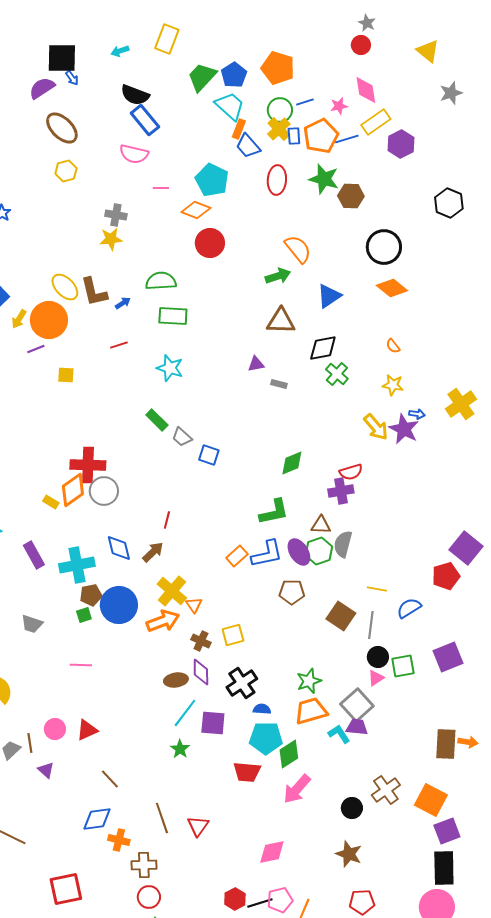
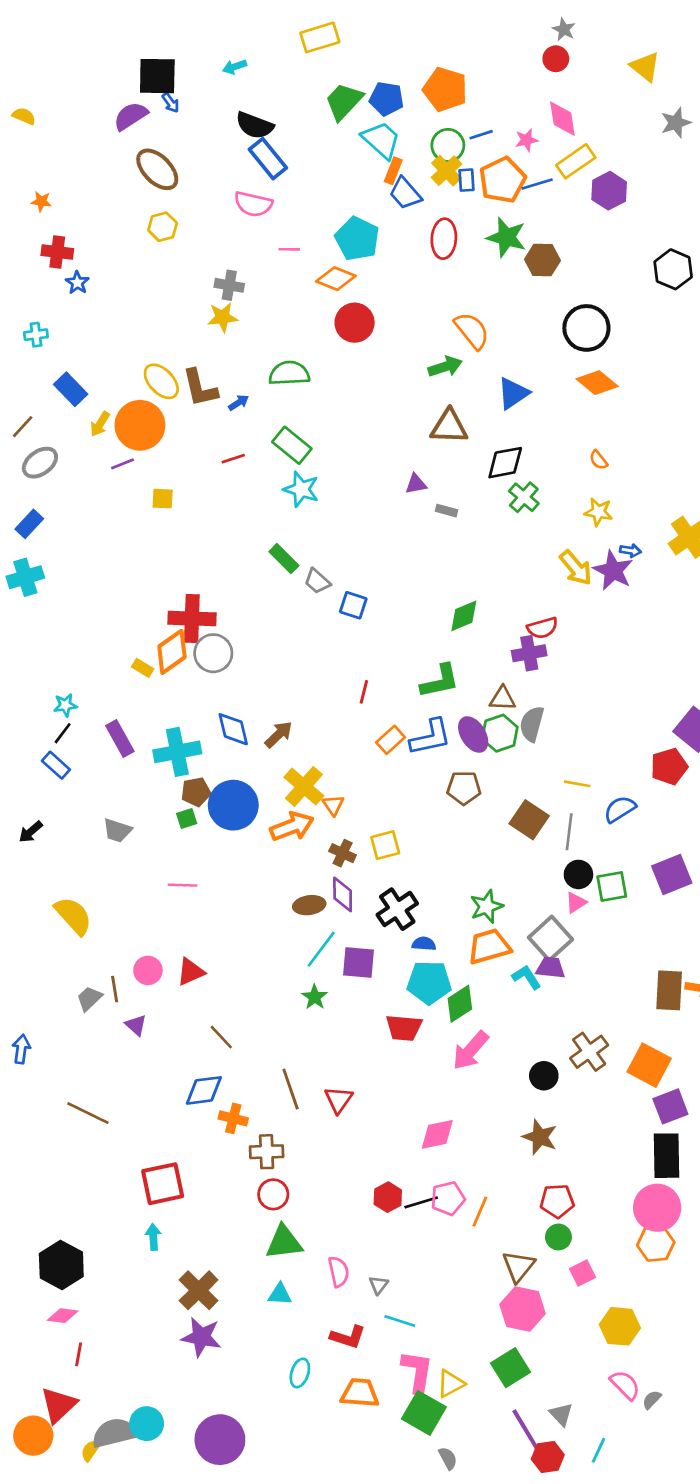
yellow rectangle: (167, 39) -> (320, 37), moved, turned 52
blue pentagon: (234, 75) -> (387, 99), turned -30
green rectangle: (173, 316) -> (292, 445), moved, turned 36
red line: (167, 520) -> (364, 692), moved

